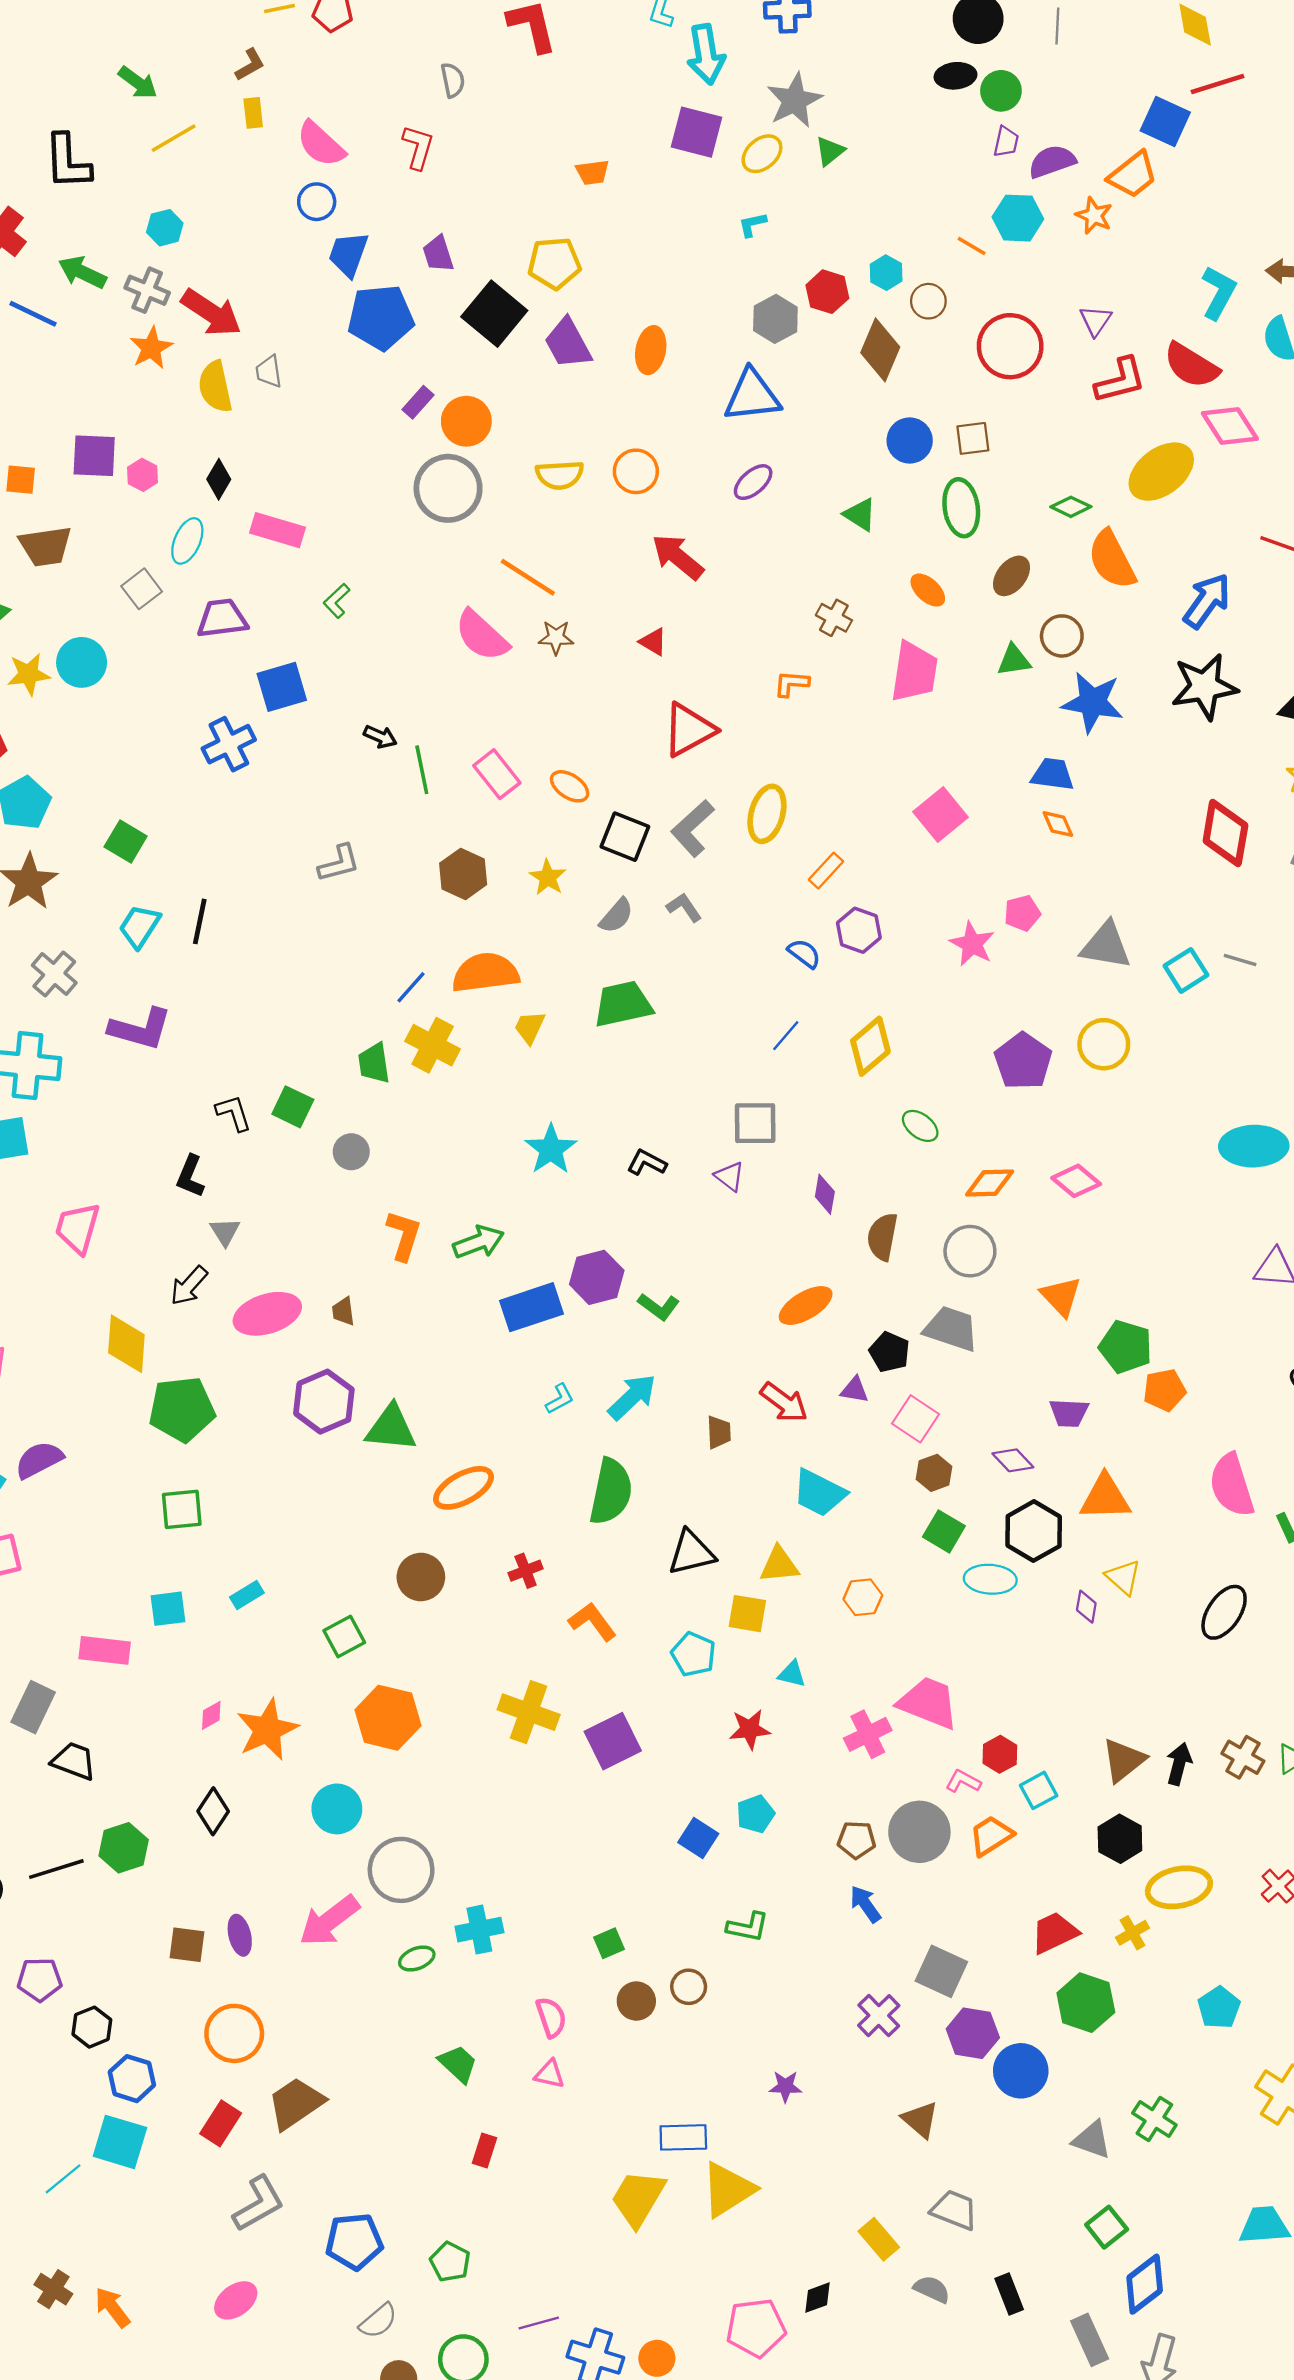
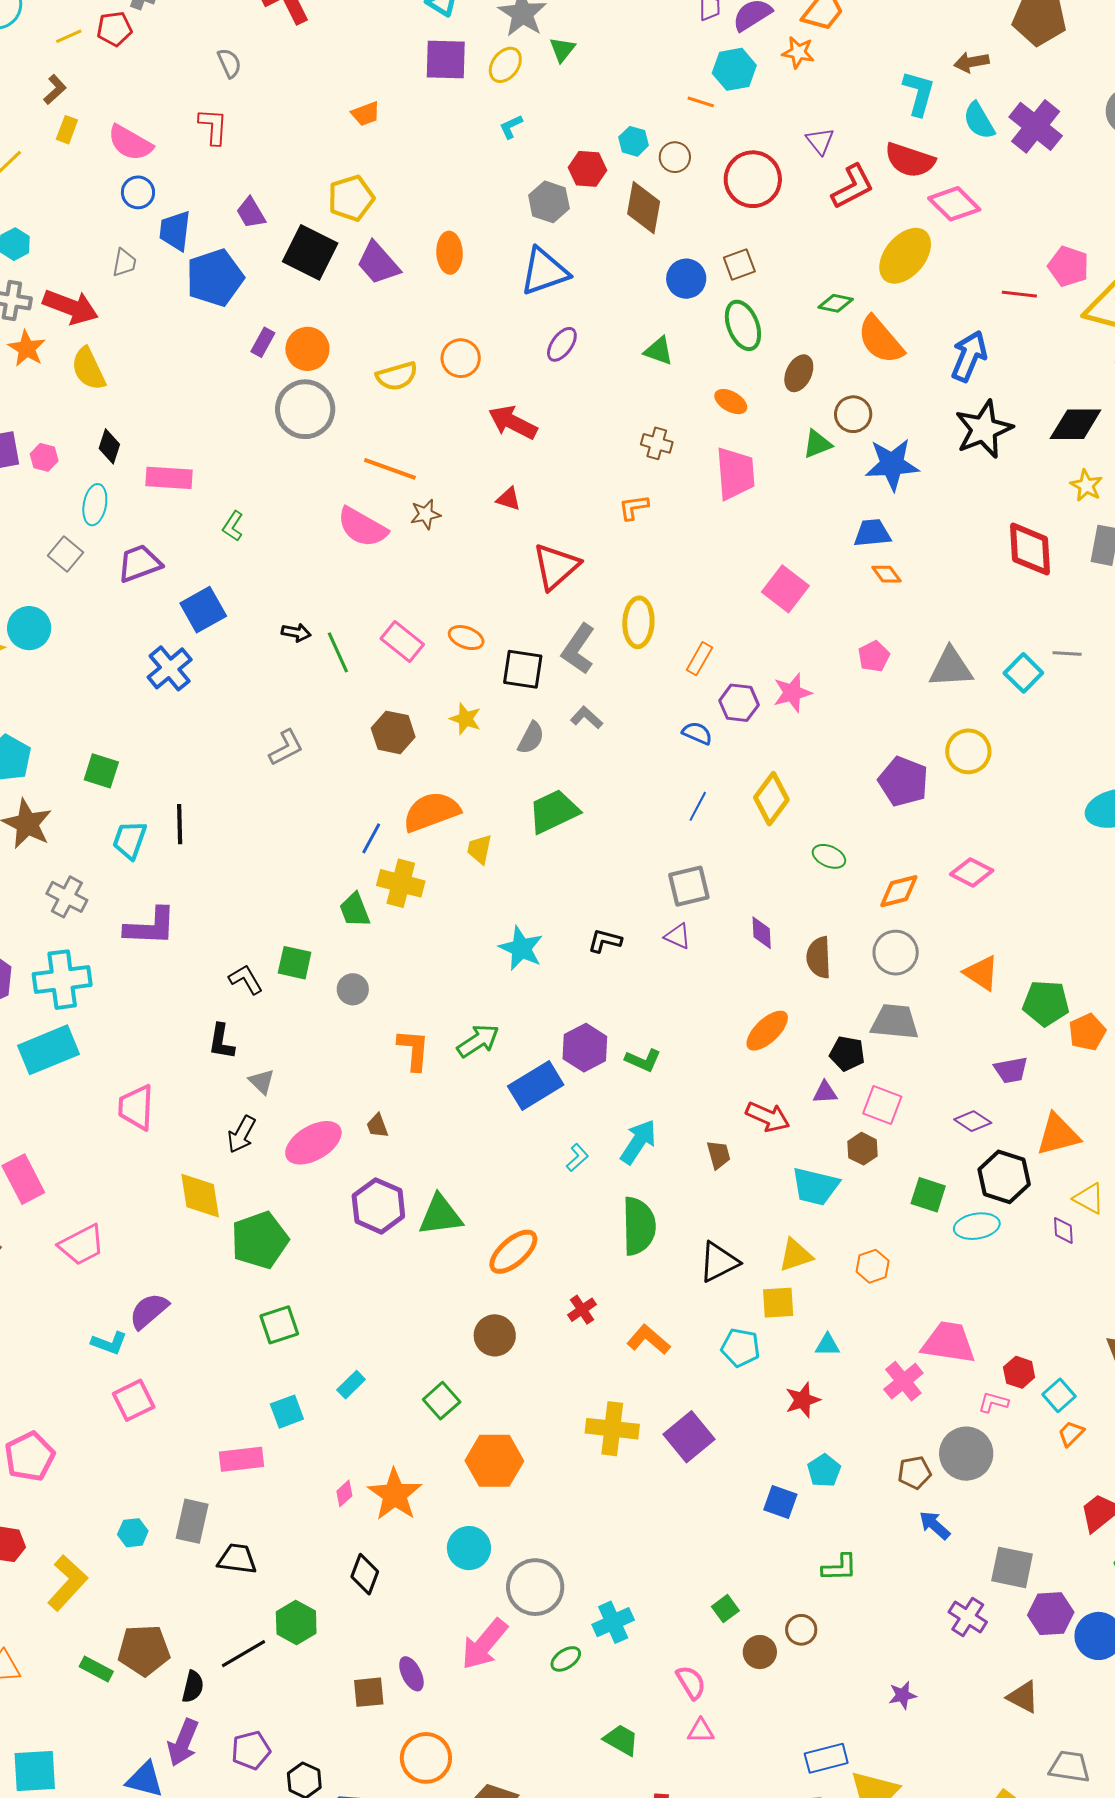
yellow rectangle: (253, 113) -> (67, 130), turned 40
gray trapezoid: (269, 372) -> (124, 263), moved, turned -148
pink star: (972, 944) -> (792, 693), moved, turned -30
brown hexagon: (934, 1473) -> (862, 1149), moved
orange trapezoid: (991, 1836) -> (1071, 1434), moved, size x0.7

